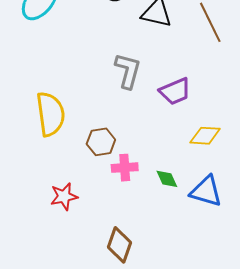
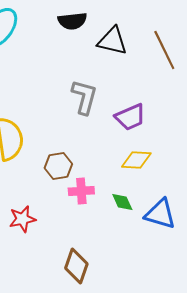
yellow diamond: (205, 136) -> (136, 160), moved

